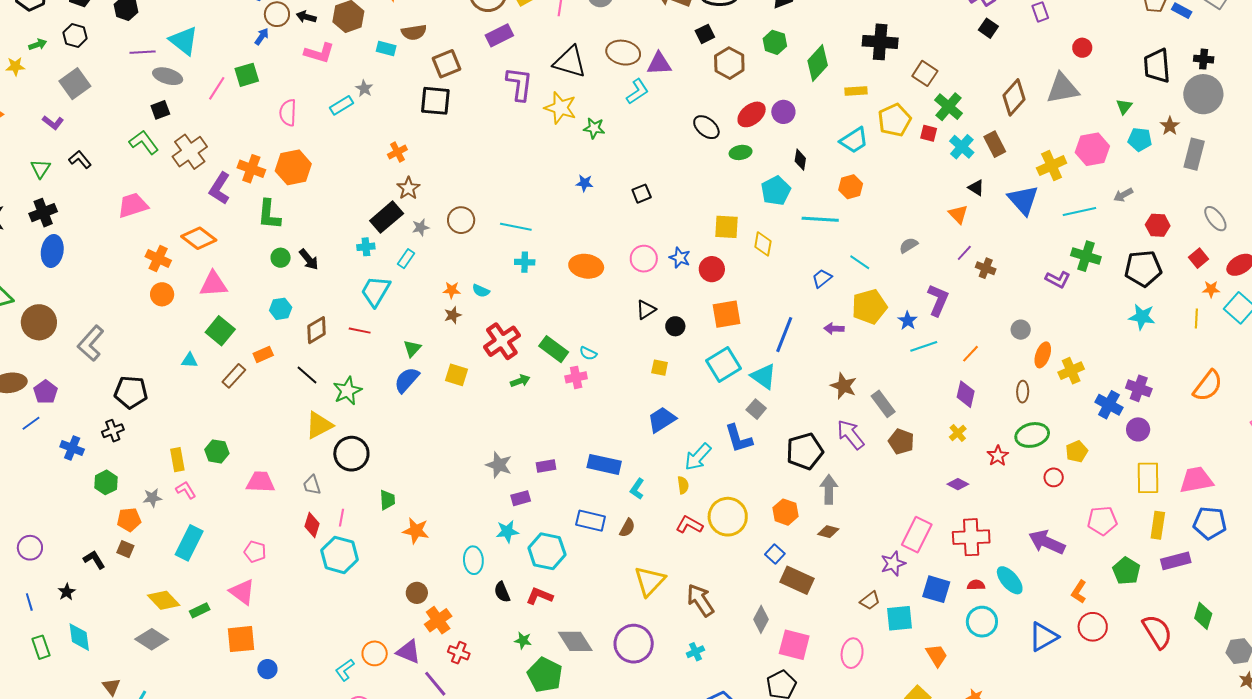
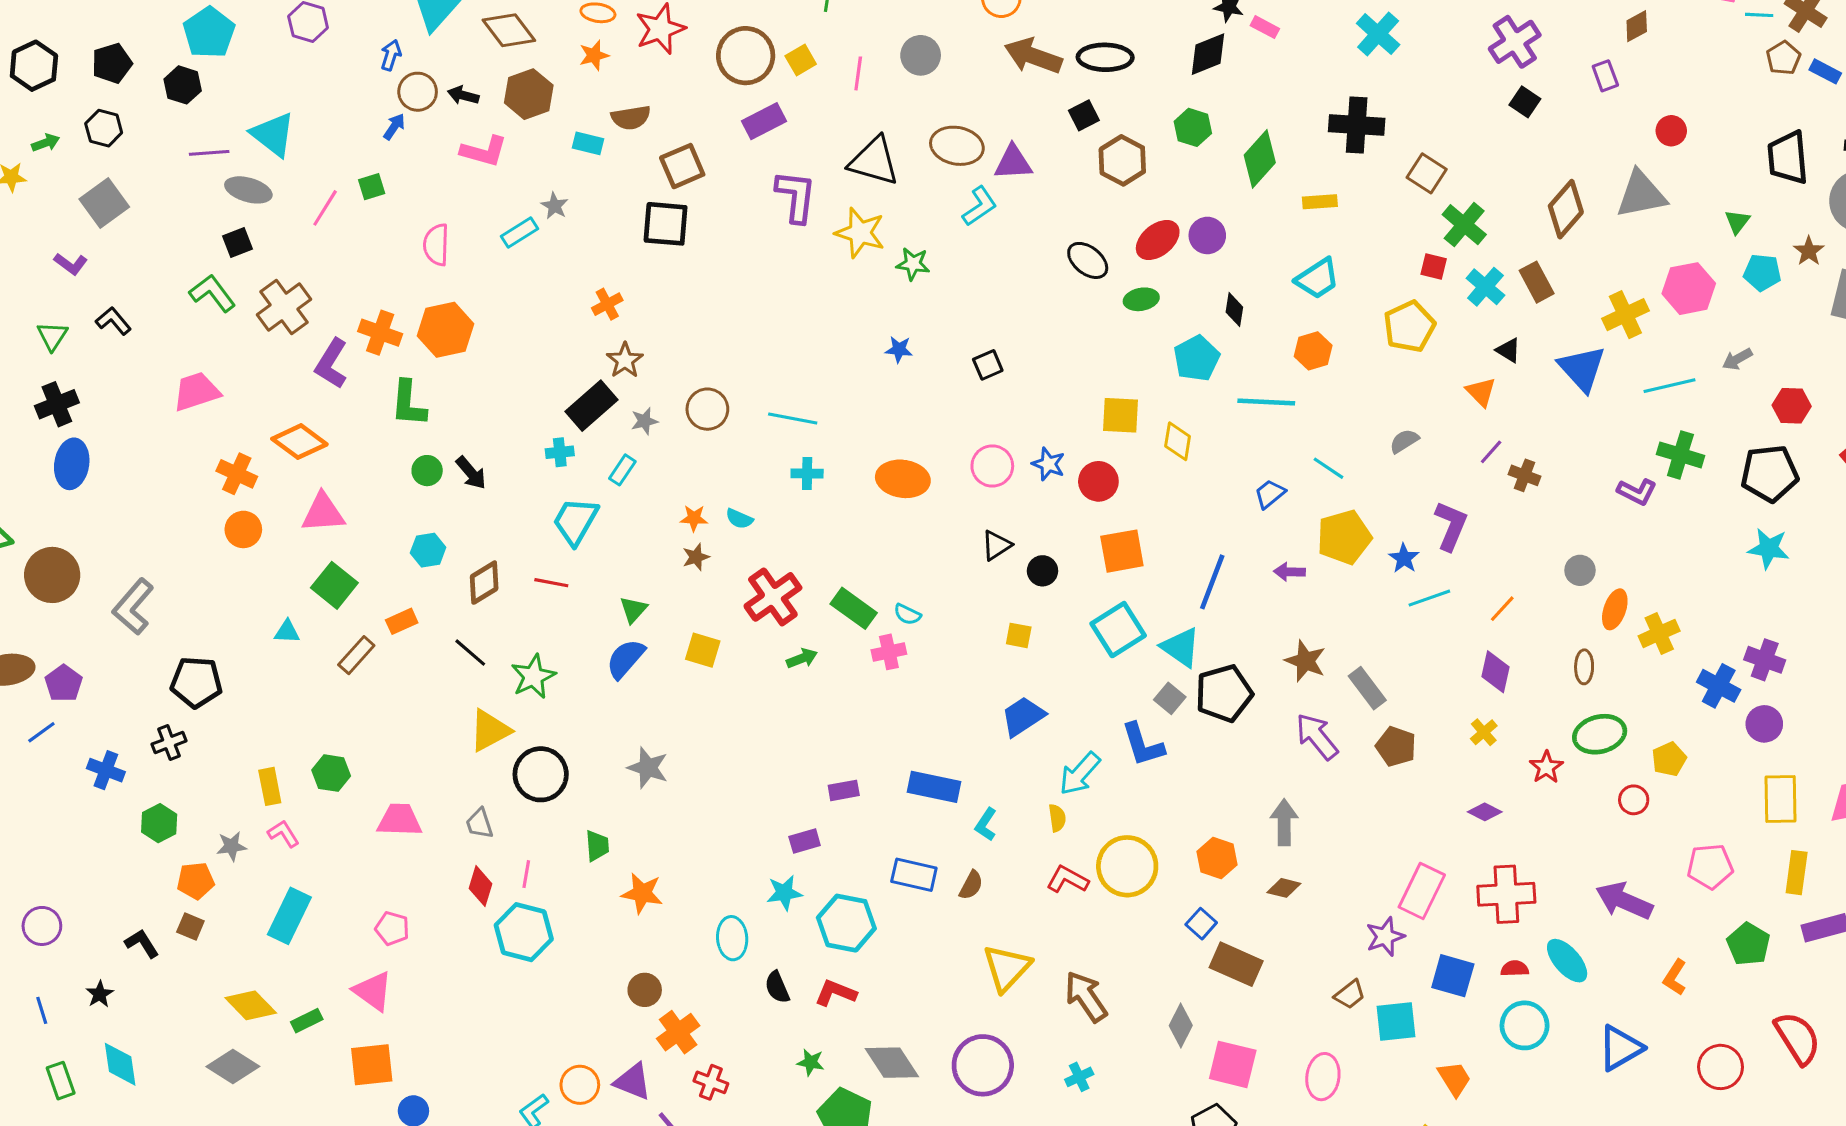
green square: (247, 75) -> (372, 187), size x0.7
yellow pentagon: (894, 120) -> (1409, 326), moved
black pentagon: (805, 451) -> (1224, 693), moved
gray star: (499, 465) -> (648, 768), moved
red circle: (1093, 627) -> (1721, 1067), moved

